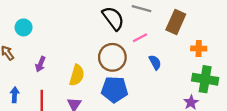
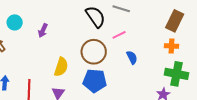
brown rectangle: (176, 22) -> (175, 21), moved
purple arrow: (40, 64) -> (43, 30), moved

